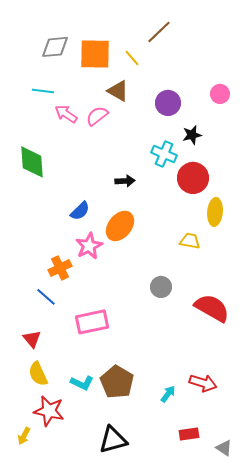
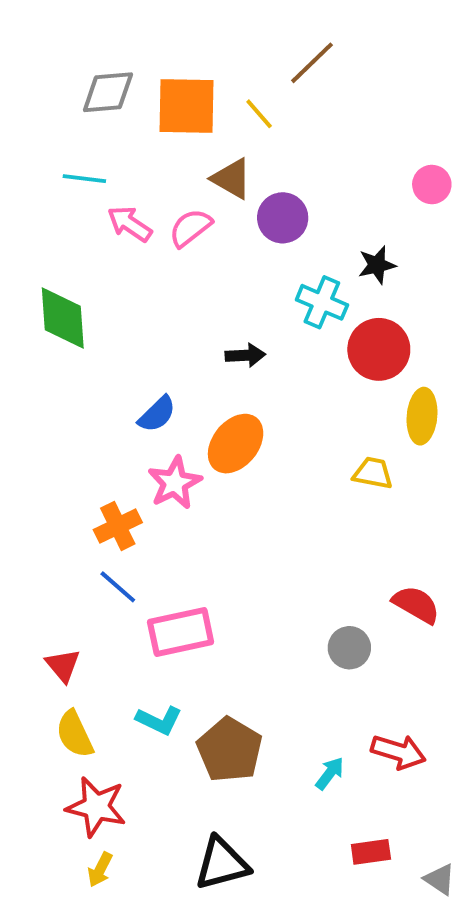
purple circle: (168, 103) -> (283, 218), moved
gray circle: (161, 287) -> (349, 648), moved
blue line: (46, 297) -> (118, 587), moved
red semicircle: (212, 308) -> (416, 605), size x0.7
cyan L-shape: (82, 383) -> (159, 720), moved
yellow arrow: (24, 436) -> (100, 870), moved

